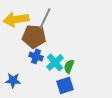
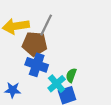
blue cross: (36, 56) -> (37, 65), size x1.5
cyan cross: (55, 62) -> (57, 84), moved

